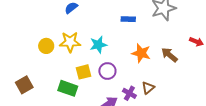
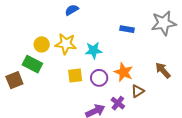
orange star: (141, 53) -> (124, 72), moved
green rectangle: (68, 88) -> (32, 64), moved
brown triangle: (148, 88) -> (138, 91), moved

